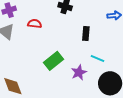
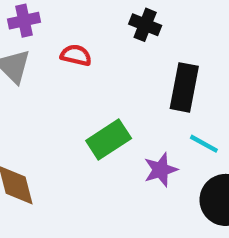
black rectangle: (86, 33) -> (184, 87), size x1.5

